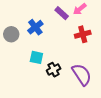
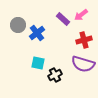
gray circle: (11, 34) -> (18, 25), moved
purple semicircle: (82, 75) -> (83, 64), moved, turned 140

